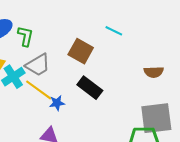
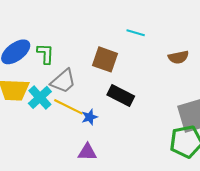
brown semicircle: (154, 72) -> (178, 57), moved

